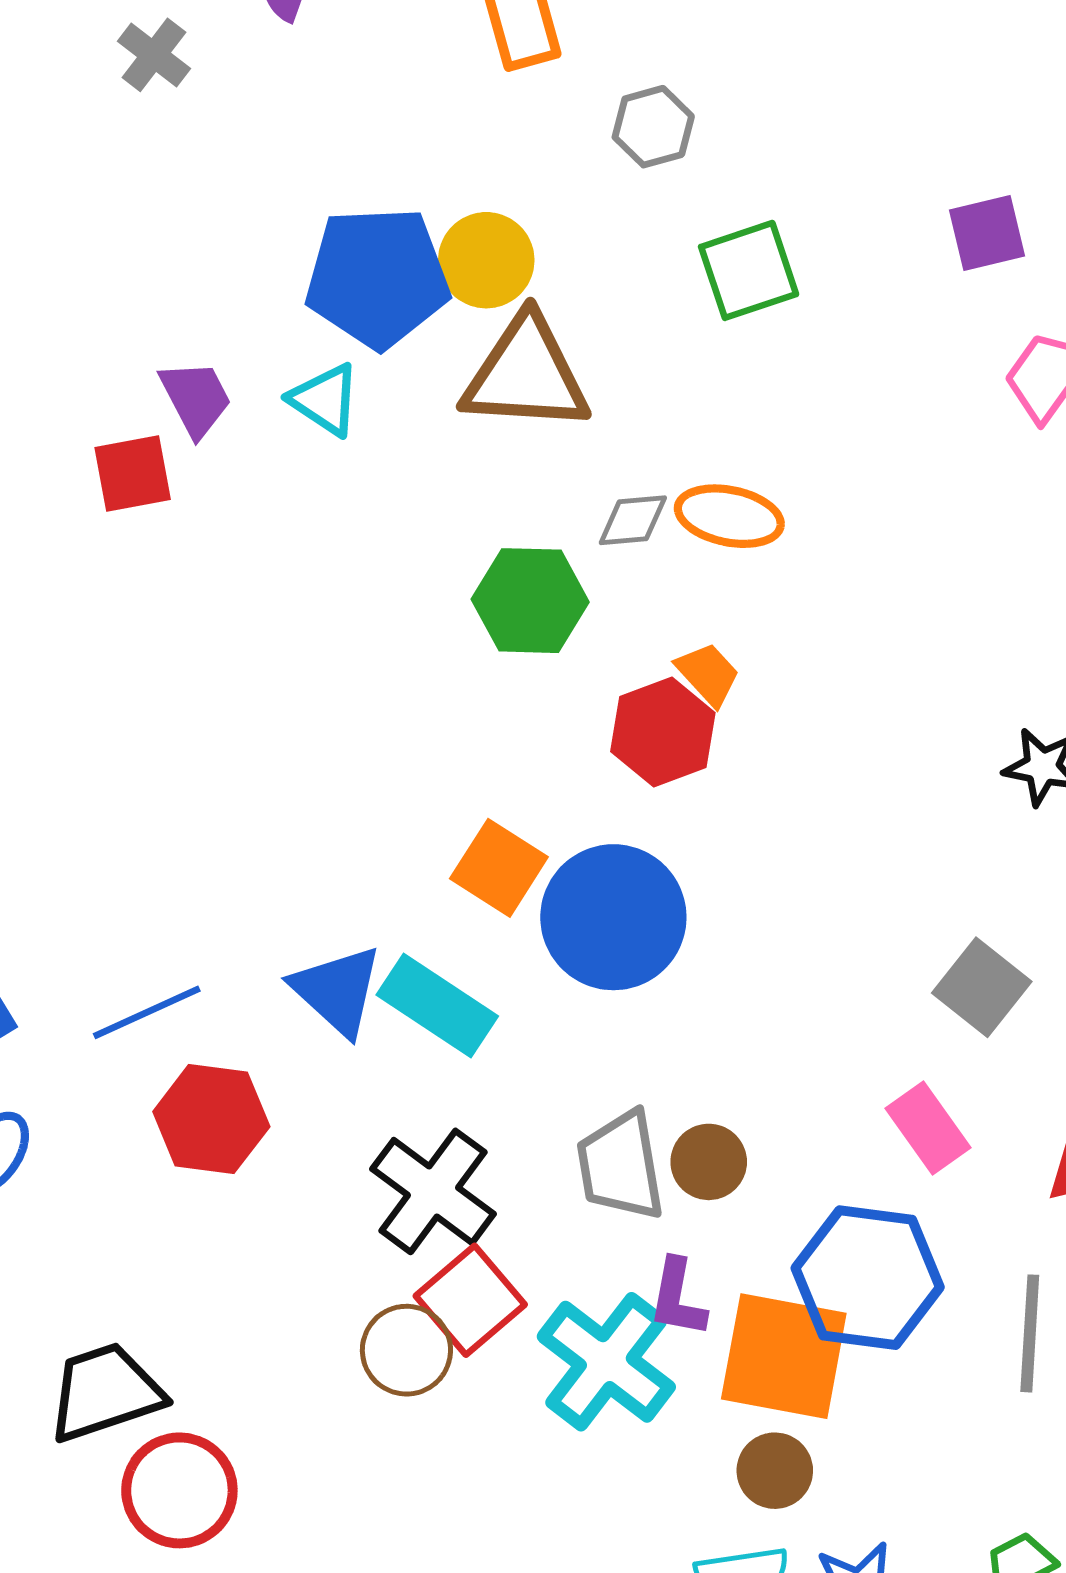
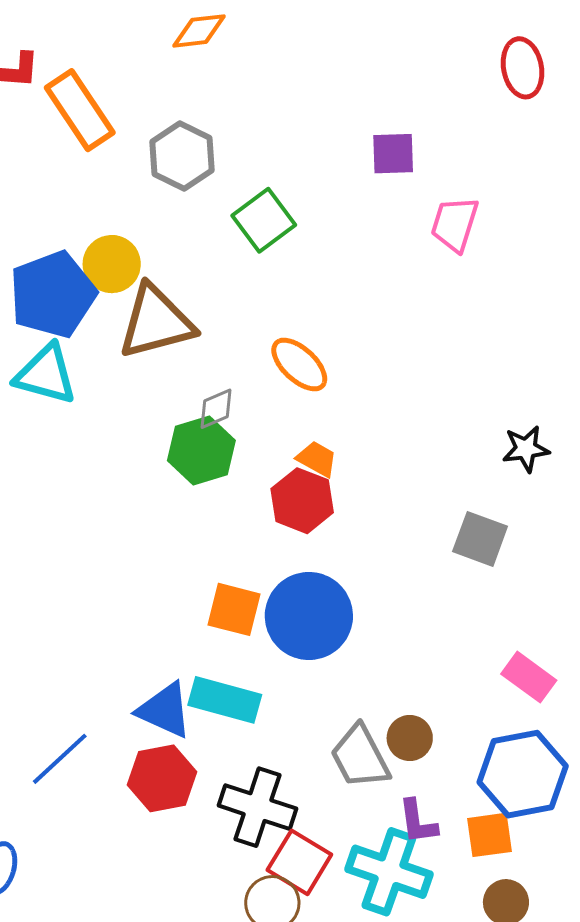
gray hexagon: (653, 127) -> (182, 156), size x1.4
purple square: (987, 233) -> (393, 154), turned 30
cyan triangle: (325, 400) -> (46, 374), size x1.4
orange ellipse: (729, 516) -> (299, 365), turned 50
gray diamond: (633, 520) -> (216, 409), moved
gray square: (982, 987) -> (480, 539), moved
red hexagon: (211, 1119) -> (162, 778), moved
orange square: (784, 1356) -> (489, 835), size x0.6

